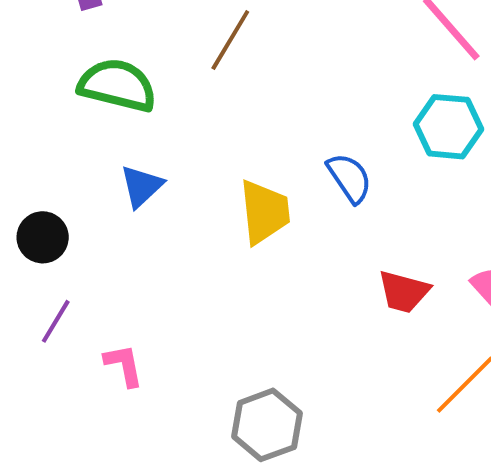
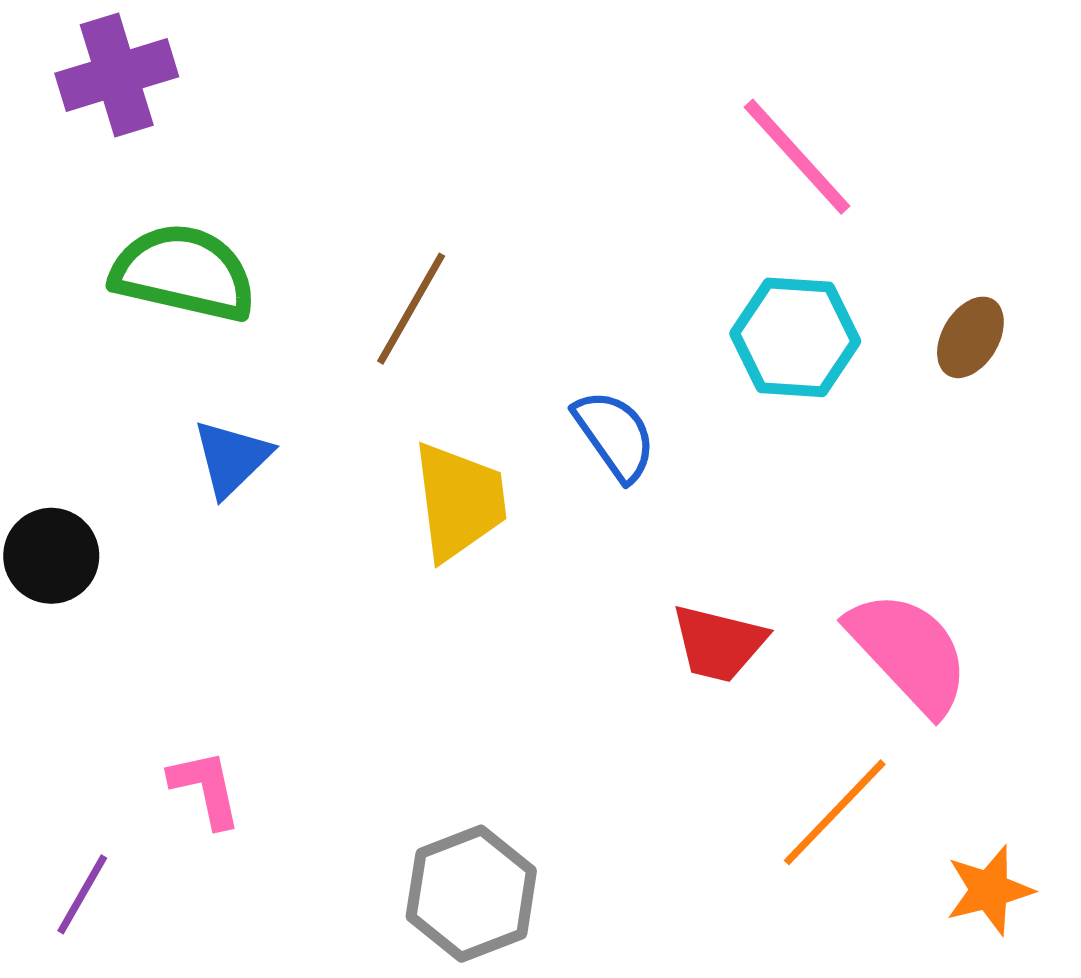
brown line: (230, 40) -> (411, 309), moved
purple line: (56, 321) -> (82, 894), moved

